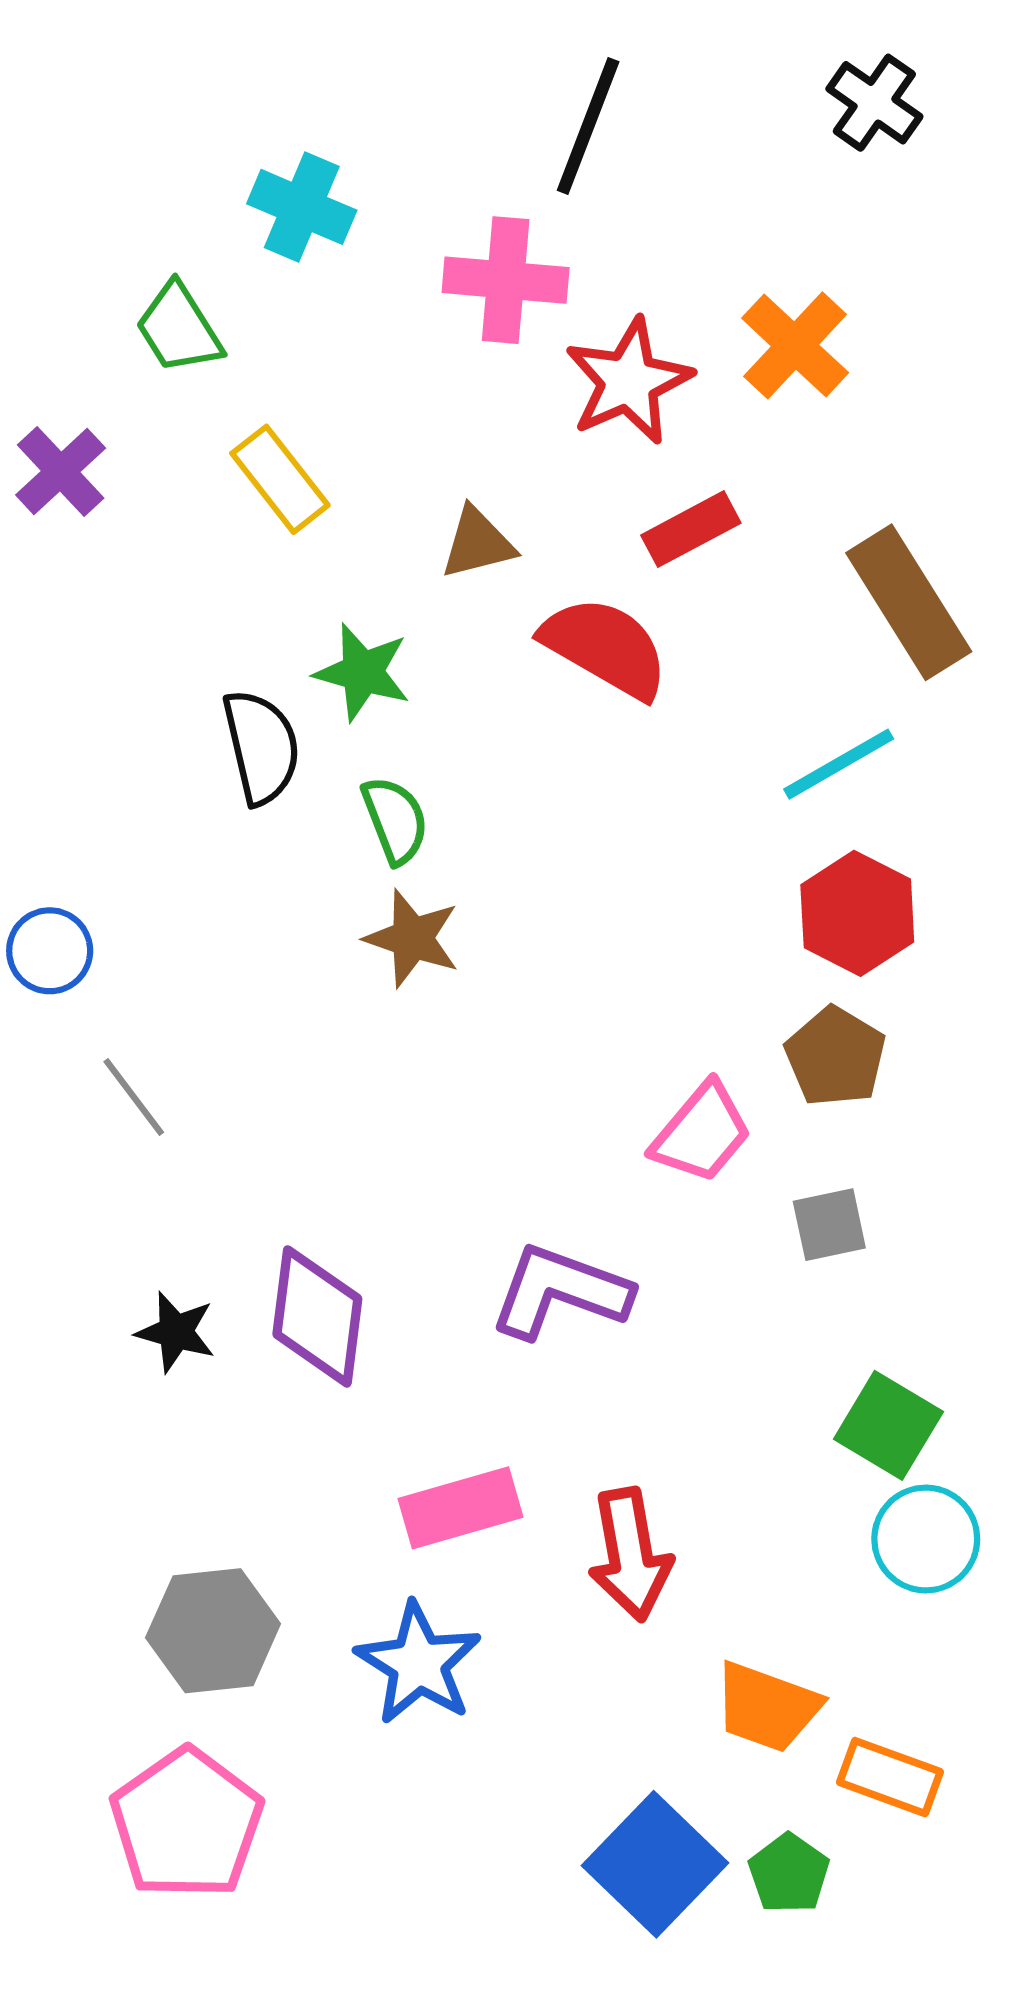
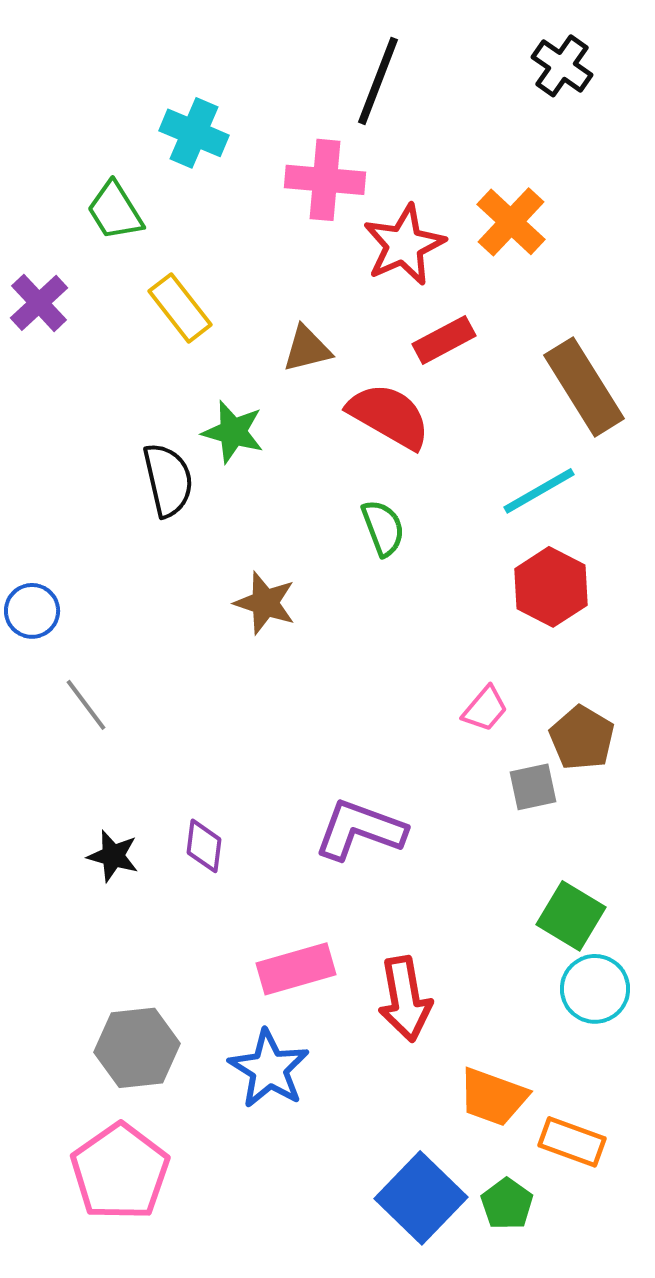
green semicircle: (395, 820) -> (383, 528), moved
brown pentagon: (836, 1057) -> (582, 738), moved
pink trapezoid: (702, 1133) -> (485, 709), moved, size x0.7
purple diamond: (317, 1316) -> (204, 846), size x0.6

